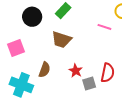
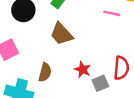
brown trapezoid: (61, 40) -> (62, 34), turned 35

